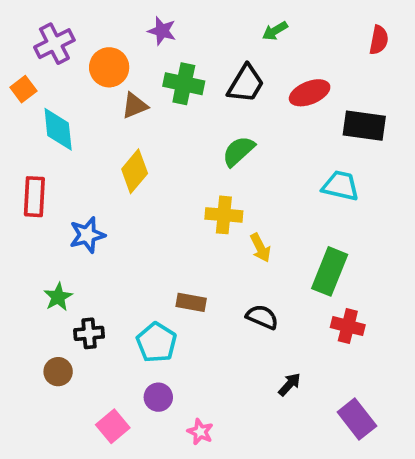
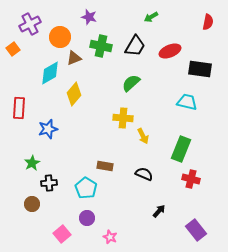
cyan diamond: (58, 129) -> (50, 73), moved, turned 65

